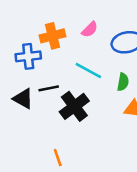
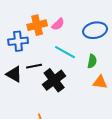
pink semicircle: (90, 29) -> (58, 24), moved

